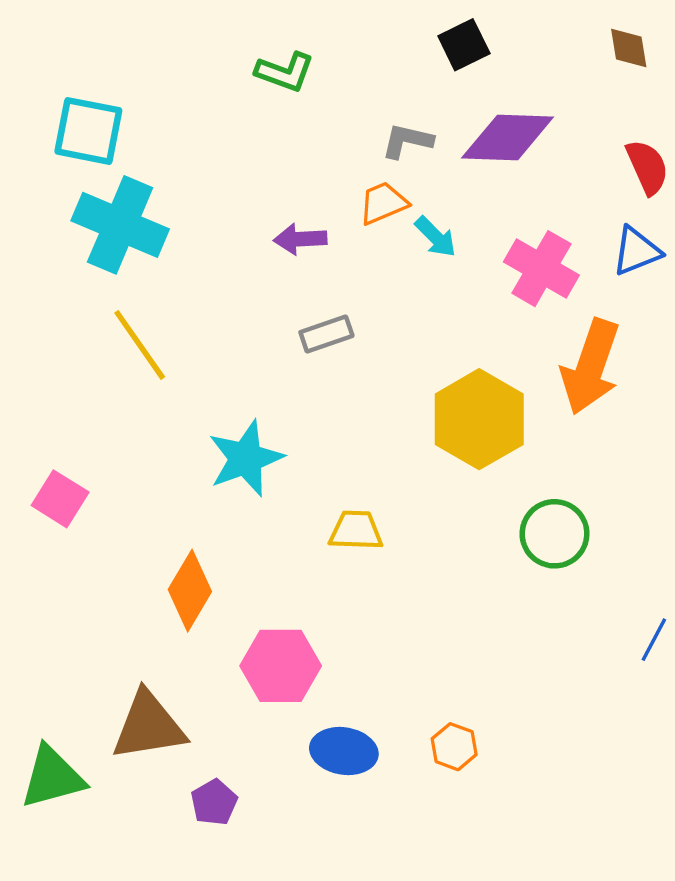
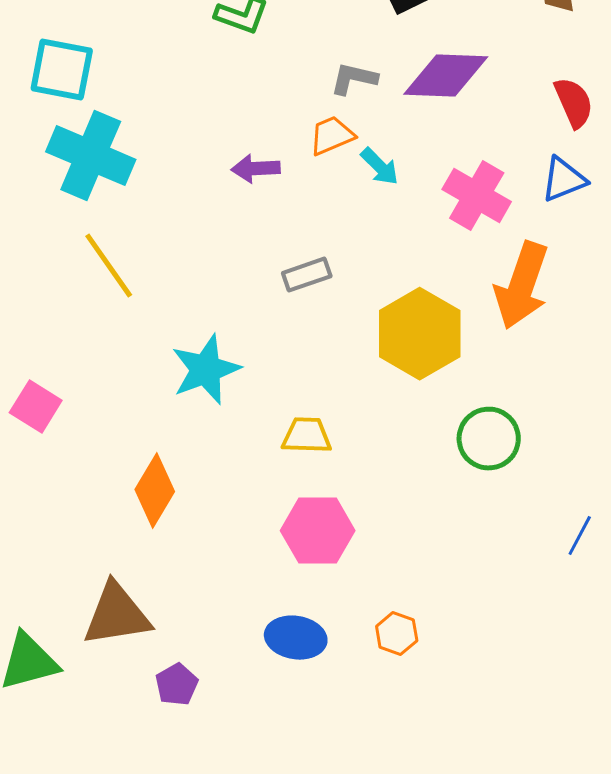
gray rectangle: (326, 334) -> (307, 275), moved
pink hexagon: (281, 666) -> (318, 531), moved

